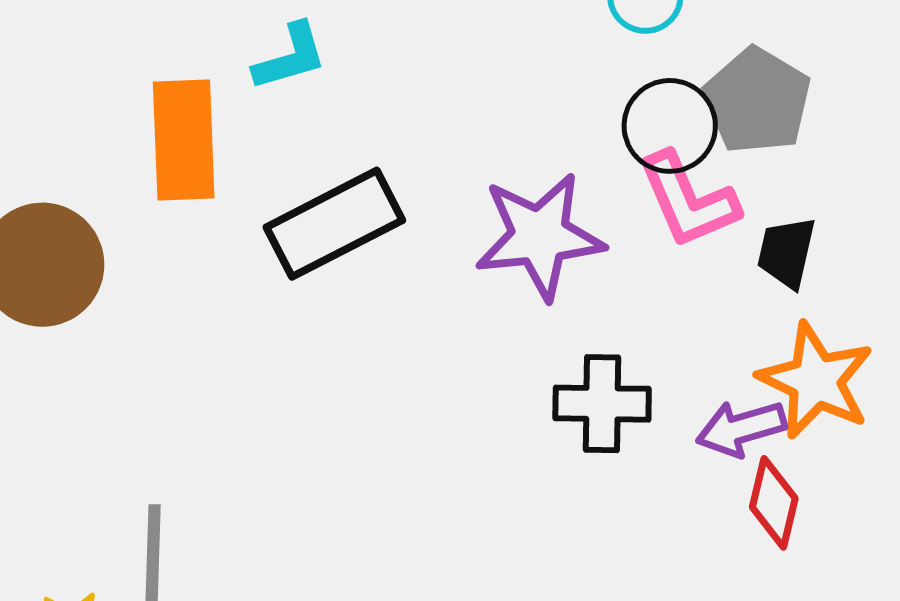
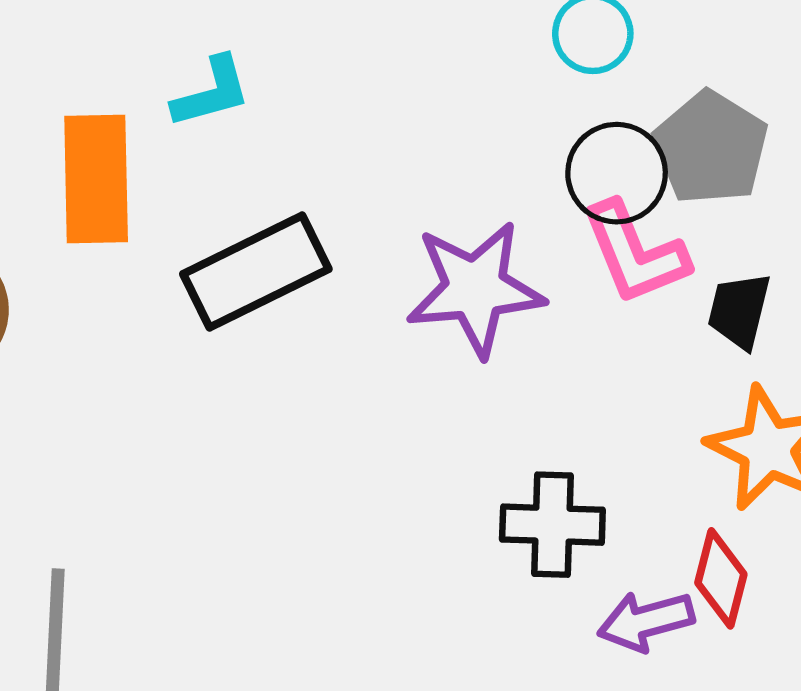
black cross: (602, 404) -> (552, 525), moved
purple arrow: (741, 428) -> (646, 621), moved

